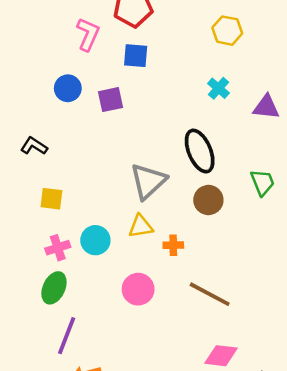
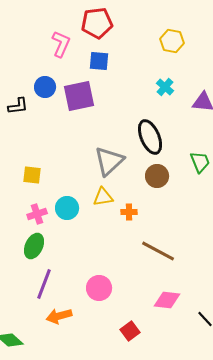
purple square: (110, 100) -> (79, 96), size x1.5
black L-shape: (34, 146) -> (18, 106), moved, turned 140
pink circle: (138, 289) -> (99, 288), moved

